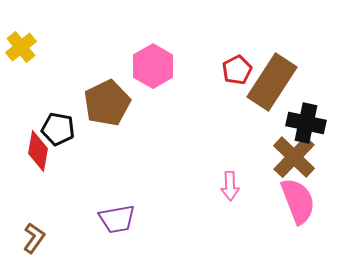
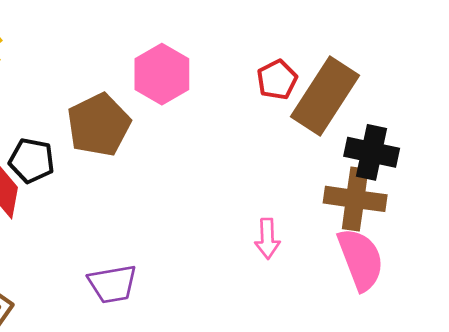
brown cross: (294, 157) -> (355, 199), turned -36

